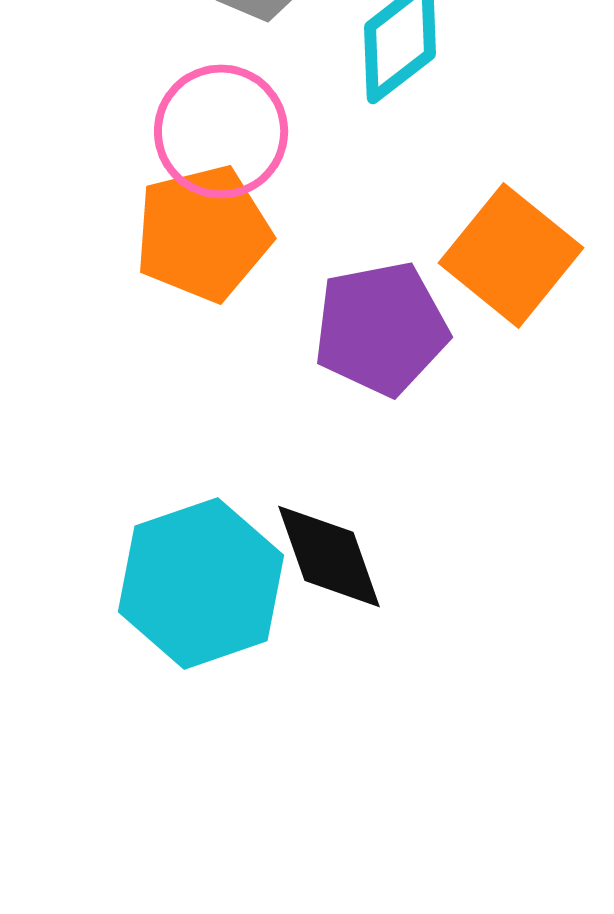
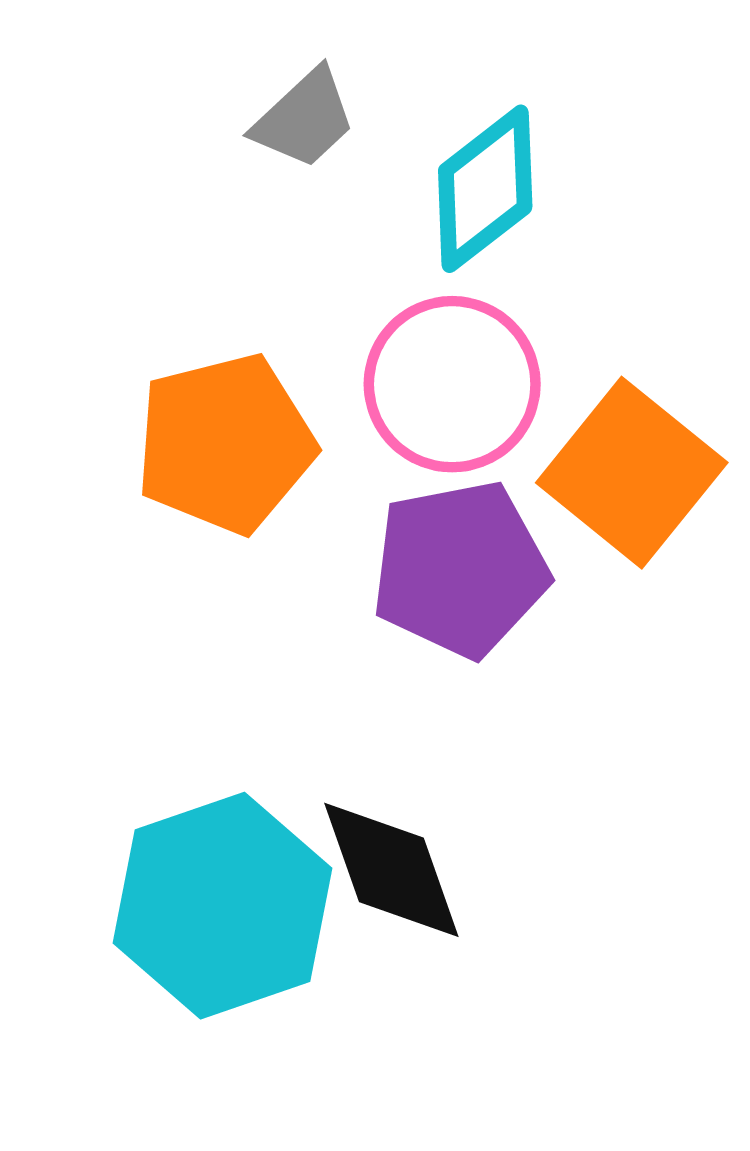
pink circle: (221, 131) -> (452, 384), moved

